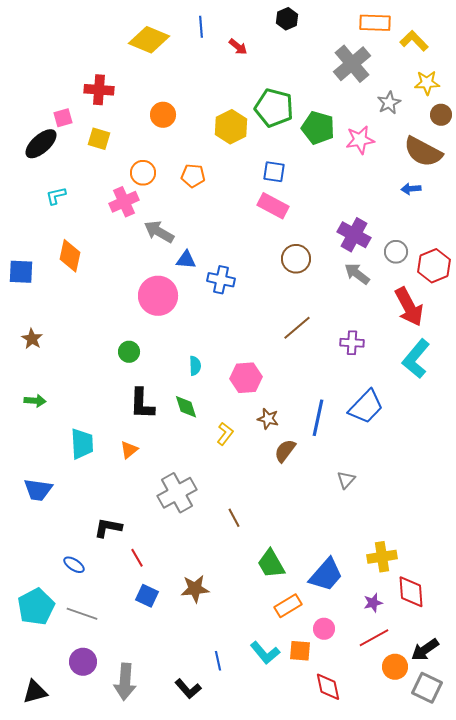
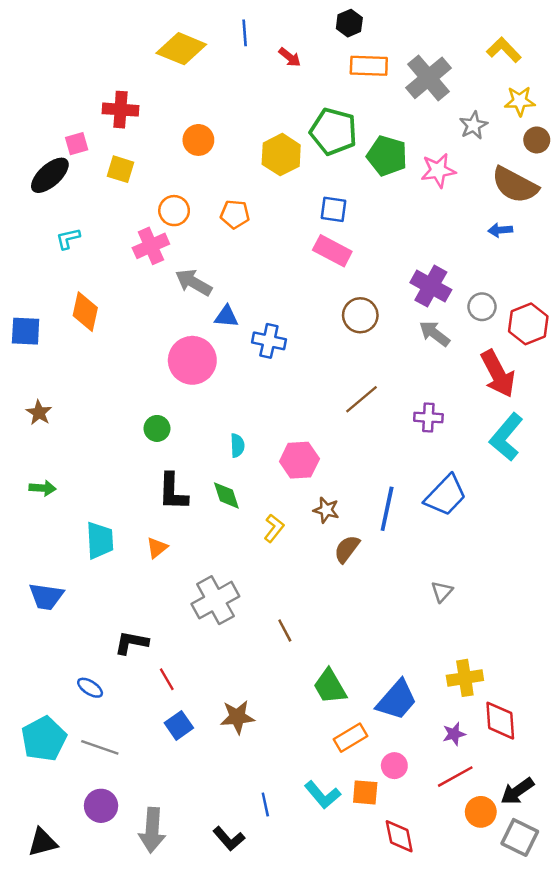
orange rectangle: (375, 23) -> (369, 66), moved
gray triangle: (346, 480) -> (442, 592), moved
blue square: (147, 596) -> (179, 725), turned 30

